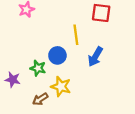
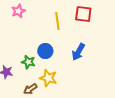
yellow line: (76, 35) -> (57, 21), moved

